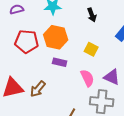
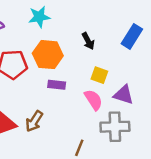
black arrow: (92, 15) -> (88, 41), moved
yellow square: (91, 49) -> (99, 75), moved

